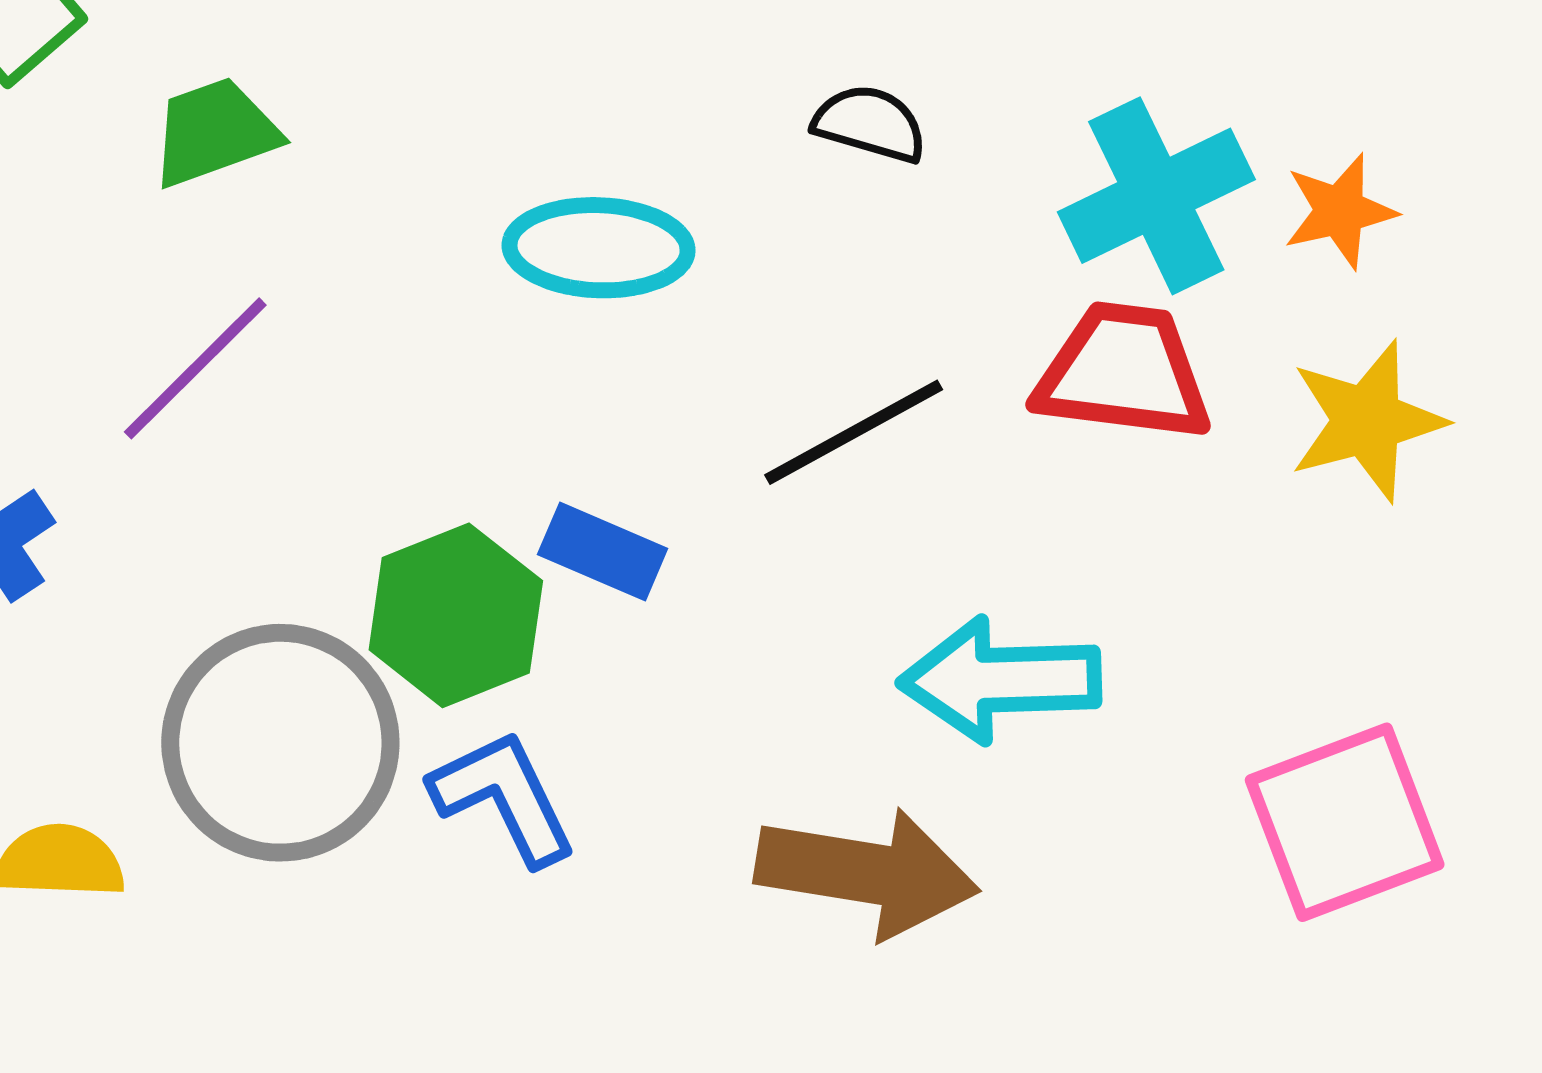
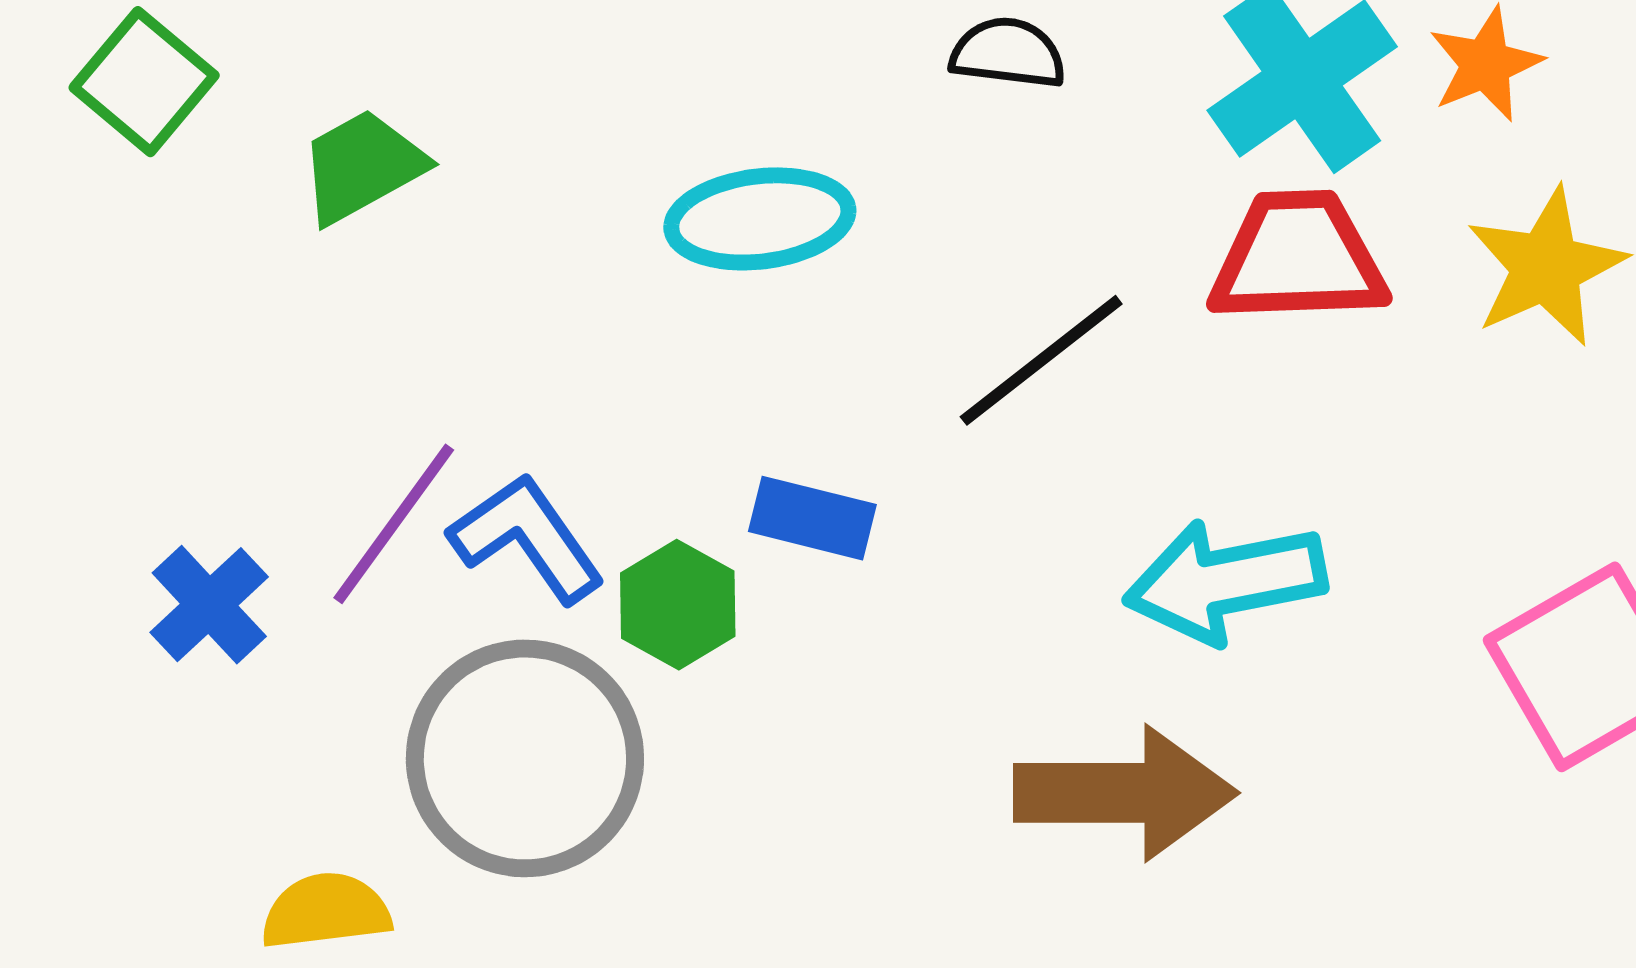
purple line: (195, 368) -> (394, 524), moved
green hexagon: (456, 615) -> (678, 605), size x0.7
blue L-shape: (504, 797) -> (527, 538), moved

